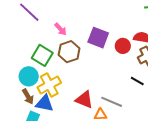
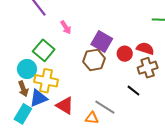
brown hexagon: (69, 52) -> (94, 60), moved
yellow cross: (49, 85) -> (46, 81), turned 30
red triangle: (84, 100) -> (65, 106), moved
blue triangle: (45, 103) -> (38, 98), turned -42

